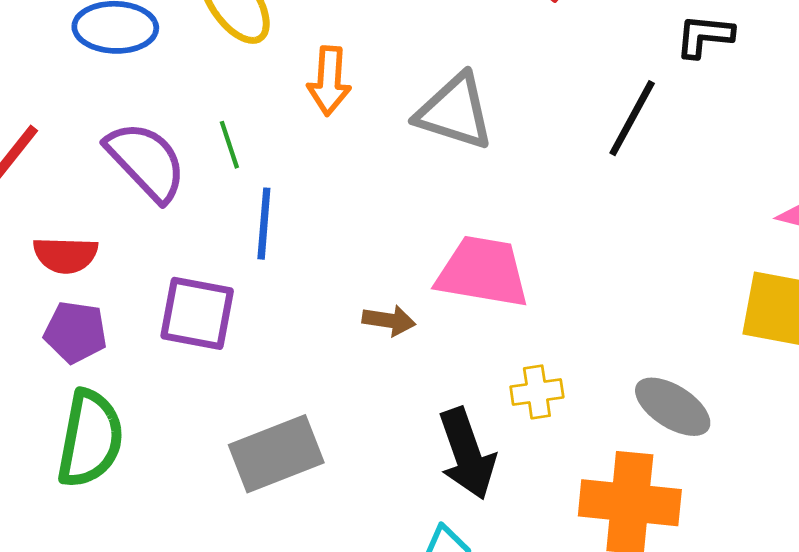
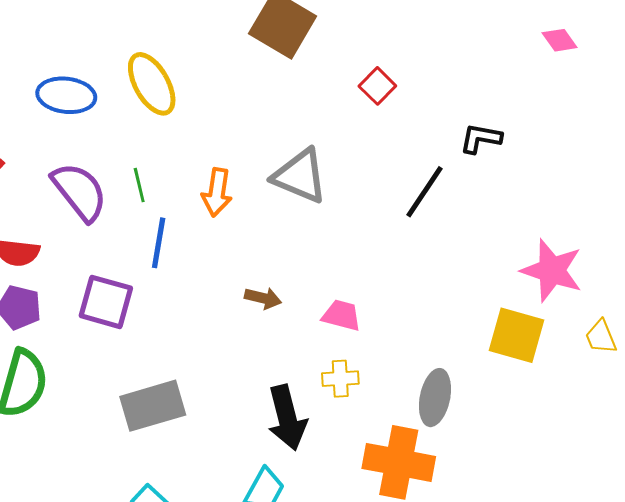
orange arrow: (329, 81) -> (217, 192), moved
pink trapezoid: (483, 272) -> (342, 315), moved, size x0.6
brown arrow: (389, 320) -> (263, 298), moved
gray ellipse: (673, 407) -> (435, 398), turned 64

